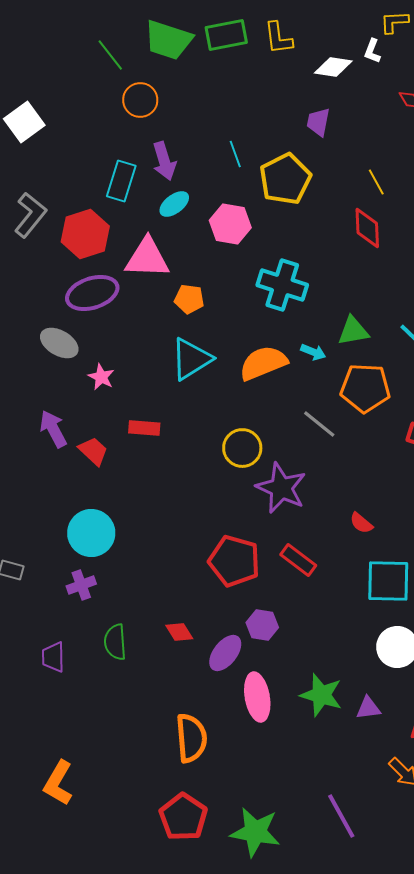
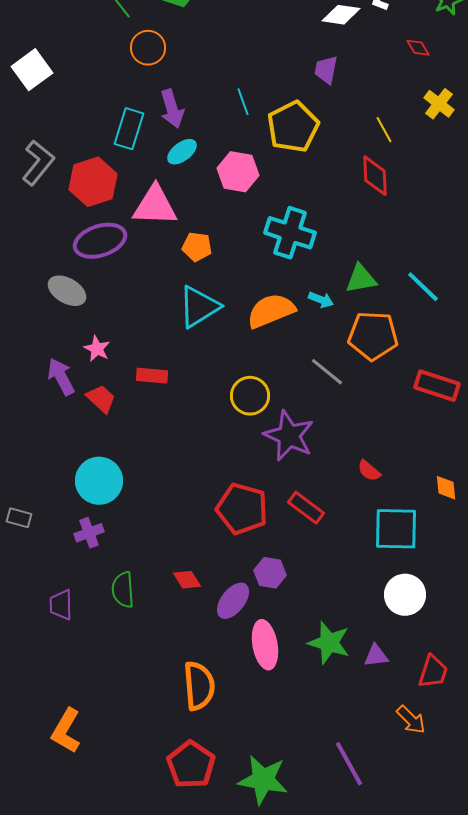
pink star: (101, 377) -> (97, 349), moved

